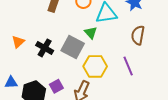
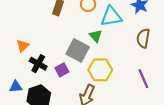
black cross: (45, 48) -> (38, 64), moved
purple line: (128, 66) -> (143, 79), moved
purple square: (56, 86) -> (62, 70), moved

